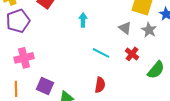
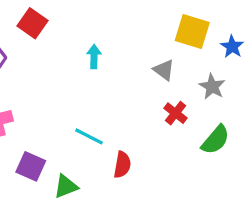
gray star: (149, 30) -> (212, 87), moved
cyan line: (101, 53) -> (89, 136), moved

